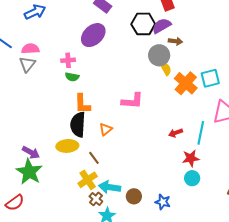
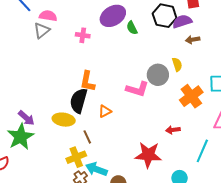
brown arrow: (176, 41) -> (193, 40), turned 152
gray circle: (159, 55) -> (158, 75), moved
green semicircle: (72, 77) -> (132, 28), moved, turned 40
orange cross: (186, 83) -> (191, 96), moved
cyan line: (201, 133) -> (202, 151), moved
red star: (191, 158) -> (148, 155), moved, size x1.5

